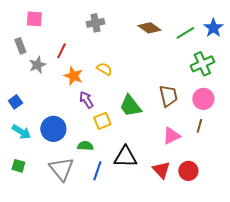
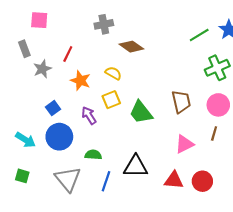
brown diamond: (149, 28) -> (131, 47), moved
purple arrow: (86, 100) -> (89, 115), moved
blue square: (15, 102) -> (53, 108), moved
yellow square: (102, 121) -> (111, 100), moved
red triangle: (161, 170) -> (174, 180), turned -42

